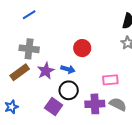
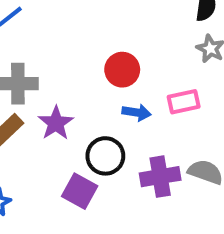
blue arrow: (68, 69) -> (137, 112), moved
pink rectangle: (110, 80) -> (184, 102), moved

